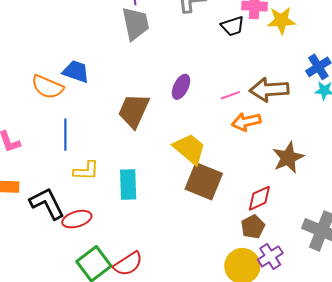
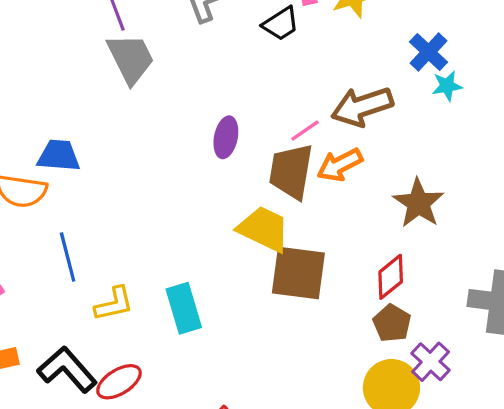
brown trapezoid: (134, 111) -> (291, 171), moved

